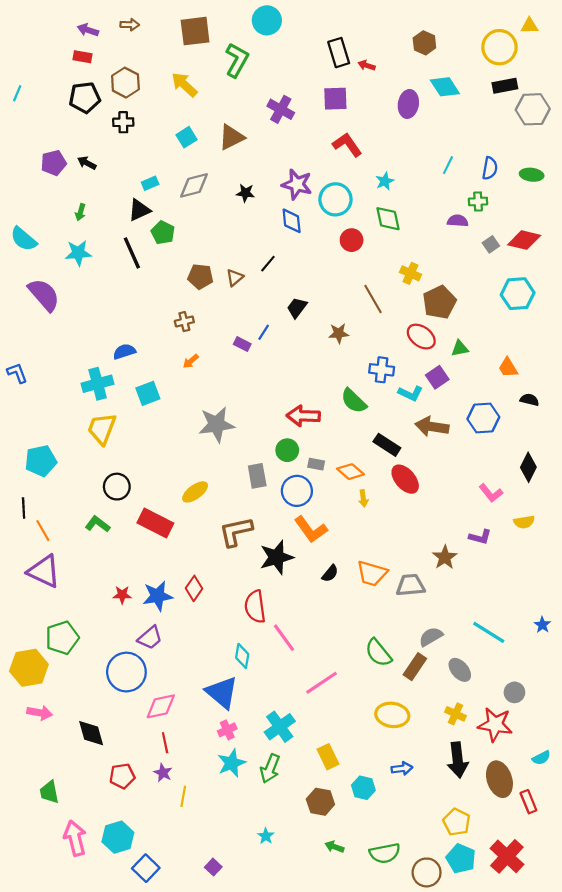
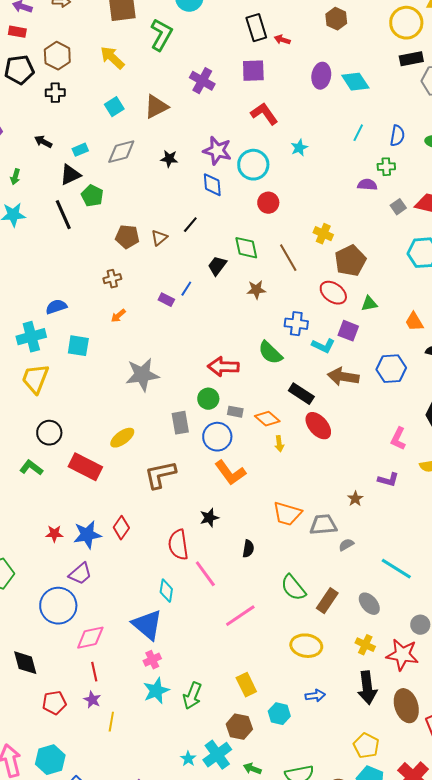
cyan diamond: (445, 87) -> (355, 82), moved
black arrow: (87, 163) -> (43, 142), moved
green diamond: (388, 219) -> (246, 248), moved
purple square: (437, 377) -> (348, 331), turned -35
cyan square: (148, 393) -> (78, 346), turned 30
pink L-shape: (491, 493) -> (398, 439), turned 65
black star: (277, 557) -> (209, 518), moved, size x0.6
brown star: (445, 557) -> (355, 499), size x0.7
black semicircle: (330, 573) -> (248, 549), moved, turned -30
gray semicircle: (431, 637) -> (346, 545), moved, size x0.7
cyan cross: (280, 727) -> (217, 755), moved

